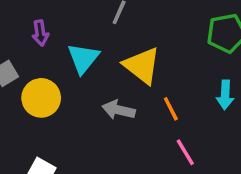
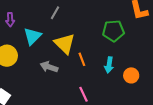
orange line: (171, 109) -> (82, 59), moved

